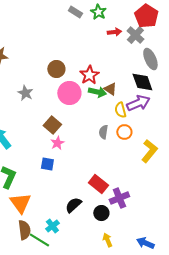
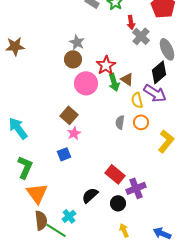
red arrow: (114, 32) -> (131, 22), turned 88
gray cross: (135, 35) -> (141, 36), moved
black diamond: (142, 82) -> (159, 72), turned 70
green arrow: (97, 92) -> (114, 82), turned 60
gray star: (25, 93) -> (77, 42), moved
purple arrow: (138, 103) -> (155, 93), turned 55
blue square: (47, 164) -> (64, 154), turned -32

